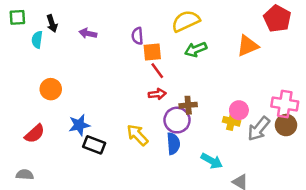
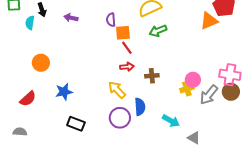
orange triangle: (248, 46) -> (209, 21), moved
purple circle: (177, 120) -> (120, 118), moved
yellow cross: (232, 121) -> (187, 89), turned -32
yellow arrow: (137, 135) -> (117, 90), moved
black rectangle: (94, 145) -> (76, 124), moved

